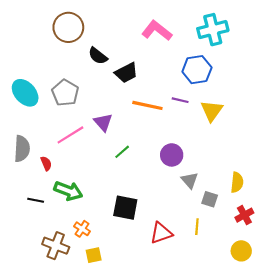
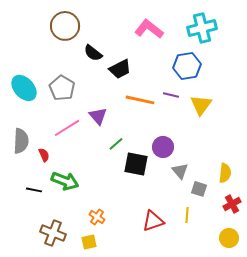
black square: (125, 208) -> (136, 164), moved
orange cross: (82, 229) -> (97, 217), moved

